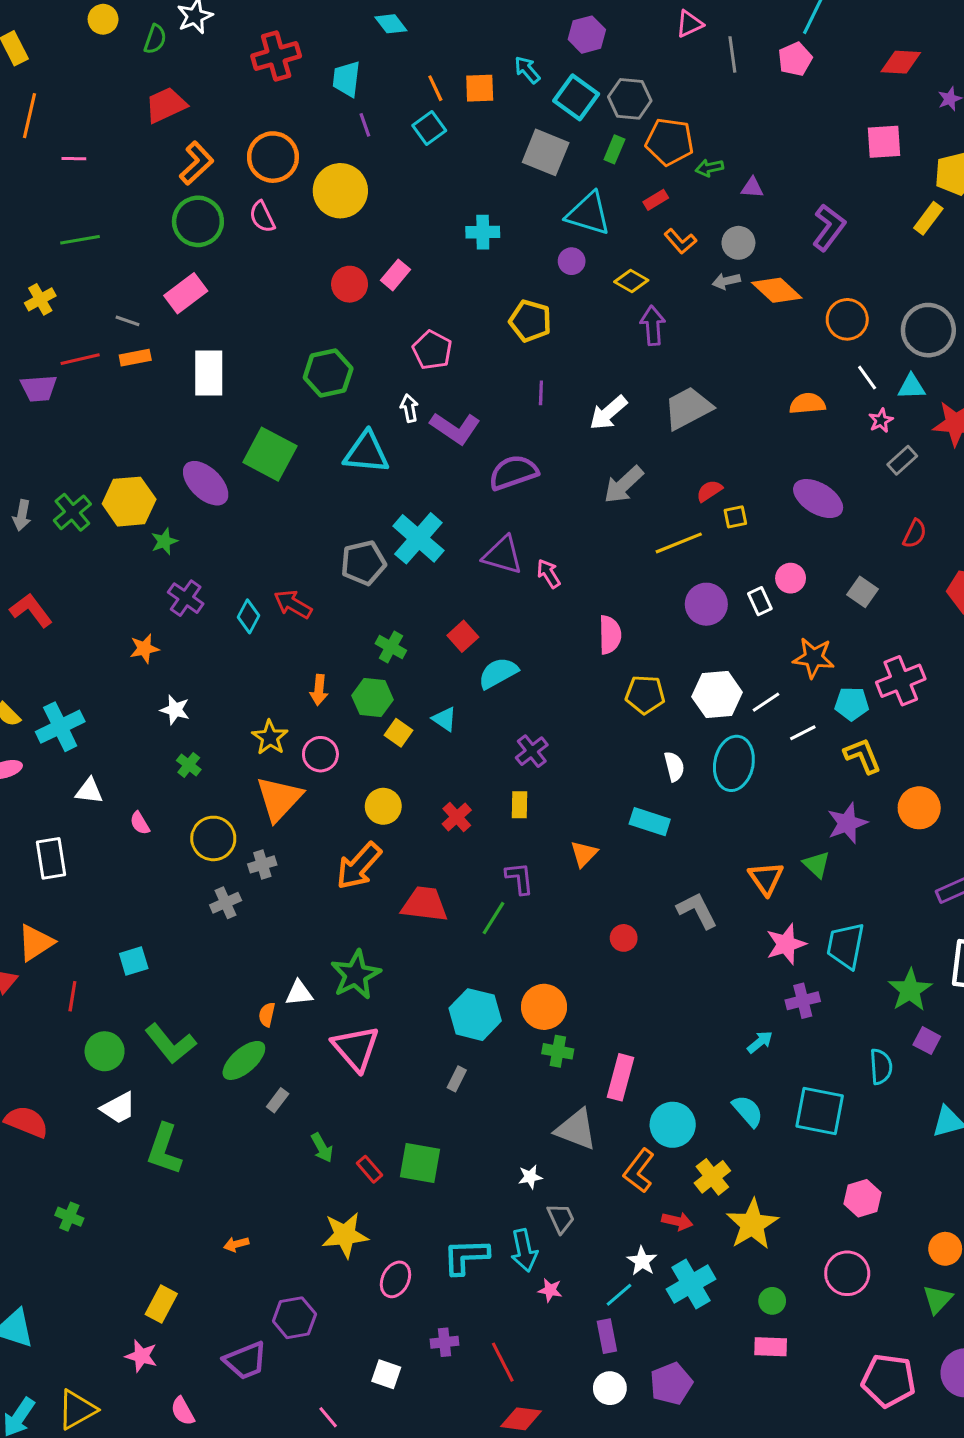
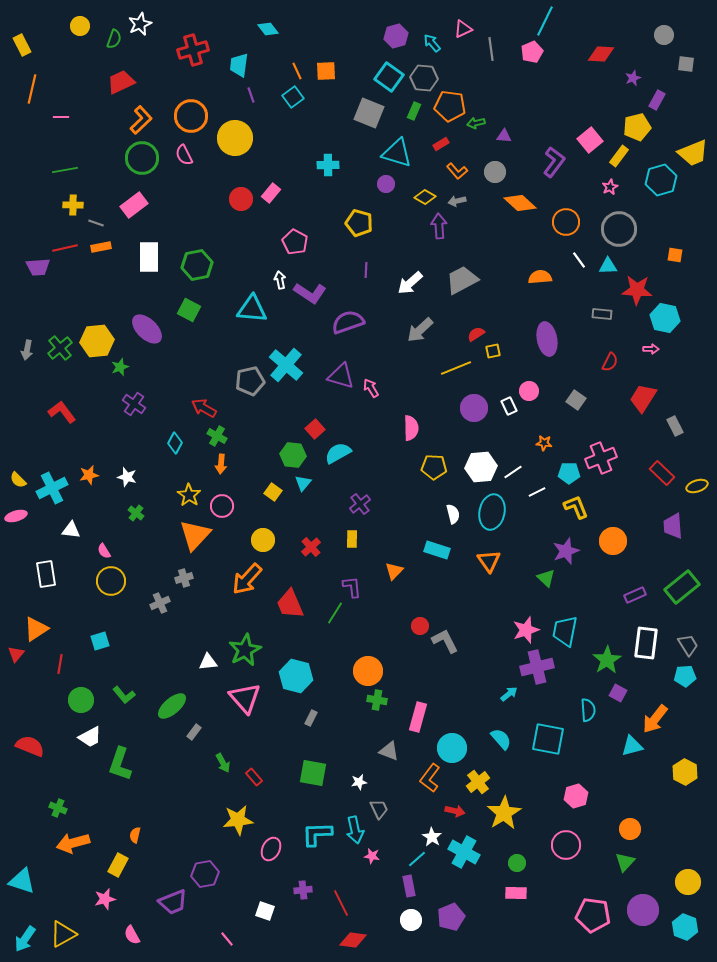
cyan arrow: (527, 70) -> (432, 43), moved
pink square: (884, 142) -> (590, 140), moved, turned -35
gray arrow: (726, 281) -> (457, 201), moved
yellow cross: (40, 299) -> (73, 205), moved, turned 30
green hexagon: (328, 373) -> (197, 265), moved
pink star: (881, 420) -> (610, 187), moved
green square: (270, 454) -> (189, 310), size x0.7
gray rectangle: (902, 460) -> (602, 314), turned 48
purple ellipse: (818, 499) -> (547, 339), turned 48
red L-shape: (31, 610) -> (62, 412), moved
cyan diamond: (248, 616) -> (175, 443), moved
green cross: (391, 647) -> (217, 436), moved
orange star: (144, 649) -> (89, 475), moved
orange star: (814, 658) -> (544, 443), size x0.6
green hexagon: (373, 698) -> (293, 455), moved
cyan triangle: (444, 719) -> (303, 483), turned 36
yellow circle: (213, 838) -> (111, 581), moved
orange triangle: (766, 878) -> (489, 561), moved
red trapezoid: (425, 904) -> (290, 604), turned -120
gray L-shape: (697, 910) -> (445, 641), moved
purple cross: (803, 1001) -> (537, 667), size x1.5
orange semicircle: (267, 1015) -> (135, 835), moved
cyan hexagon: (475, 1015) -> (296, 676), moved
green L-shape: (170, 1044) -> (124, 695), size x0.7
gray triangle: (576, 1129) -> (389, 751), size x0.7
green square: (420, 1163) -> (313, 773), moved
orange arrow: (236, 1244) -> (73, 843), moved, size x2.0
cyan cross: (691, 1284) -> (464, 852), turned -32
pink star: (141, 1356) -> (105, 899), turned -30

